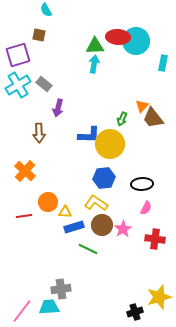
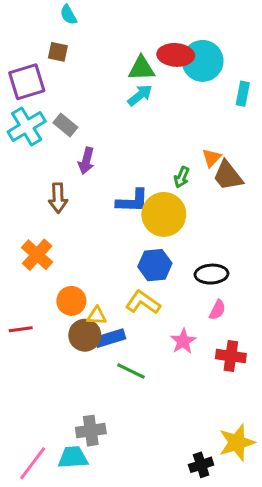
cyan arrow: (94, 64) -> (140, 95), turned 42
red line: (24, 216) -> (21, 329), moved
brown circle: (102, 225) -> (85, 335), moved

